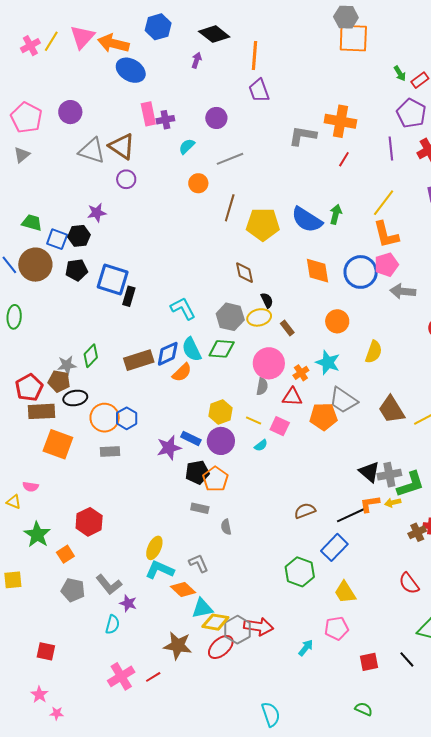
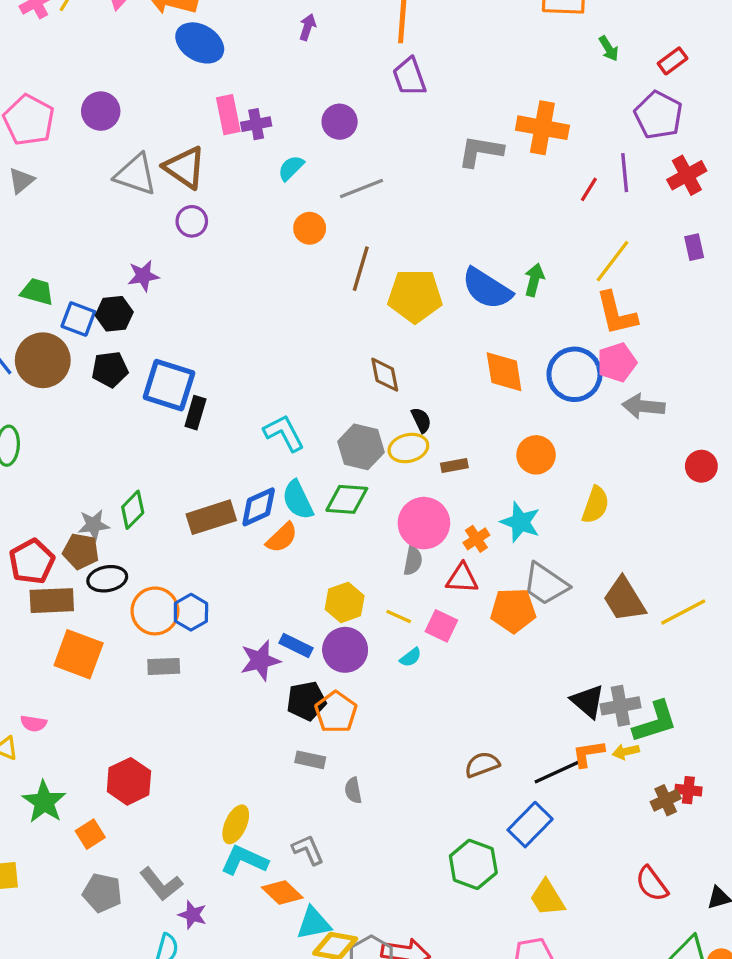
green arrow: (400, 73) -> (609, 48), moved
red line: (344, 159) -> (589, 189), moved
brown rectangle: (287, 328) -> (454, 466), turned -63

